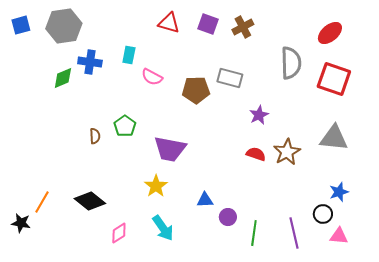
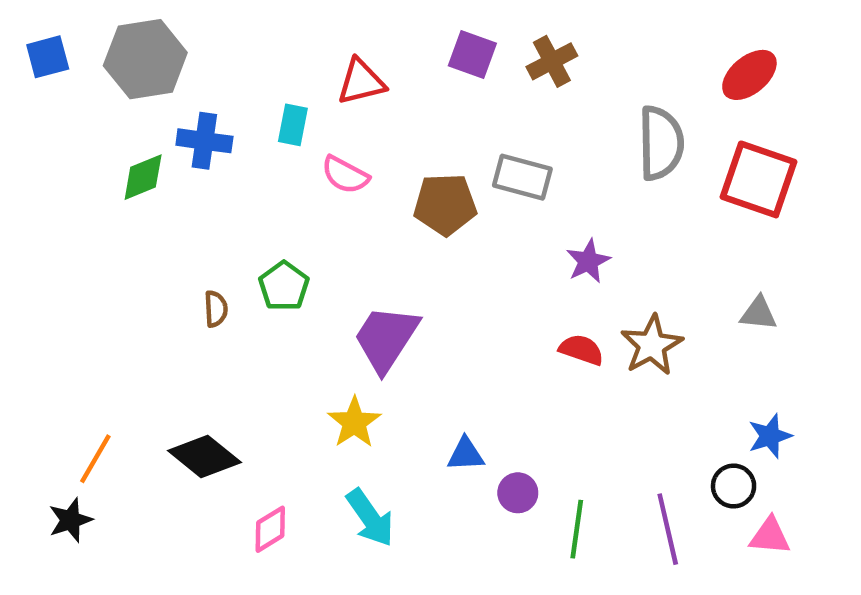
red triangle: (169, 23) -> (361, 82), moved, turned -30
gray triangle: (334, 138) -> (759, 313), size x0.6
purple trapezoid: (170, 149) -> (386, 338), turned 112
black star: (21, 223) -> (70, 520), moved, turned -30

